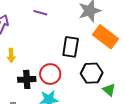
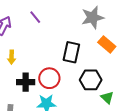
purple line: (40, 13) -> (35, 17), moved, turned 32
orange rectangle: (105, 37) -> (107, 44), size x0.7

